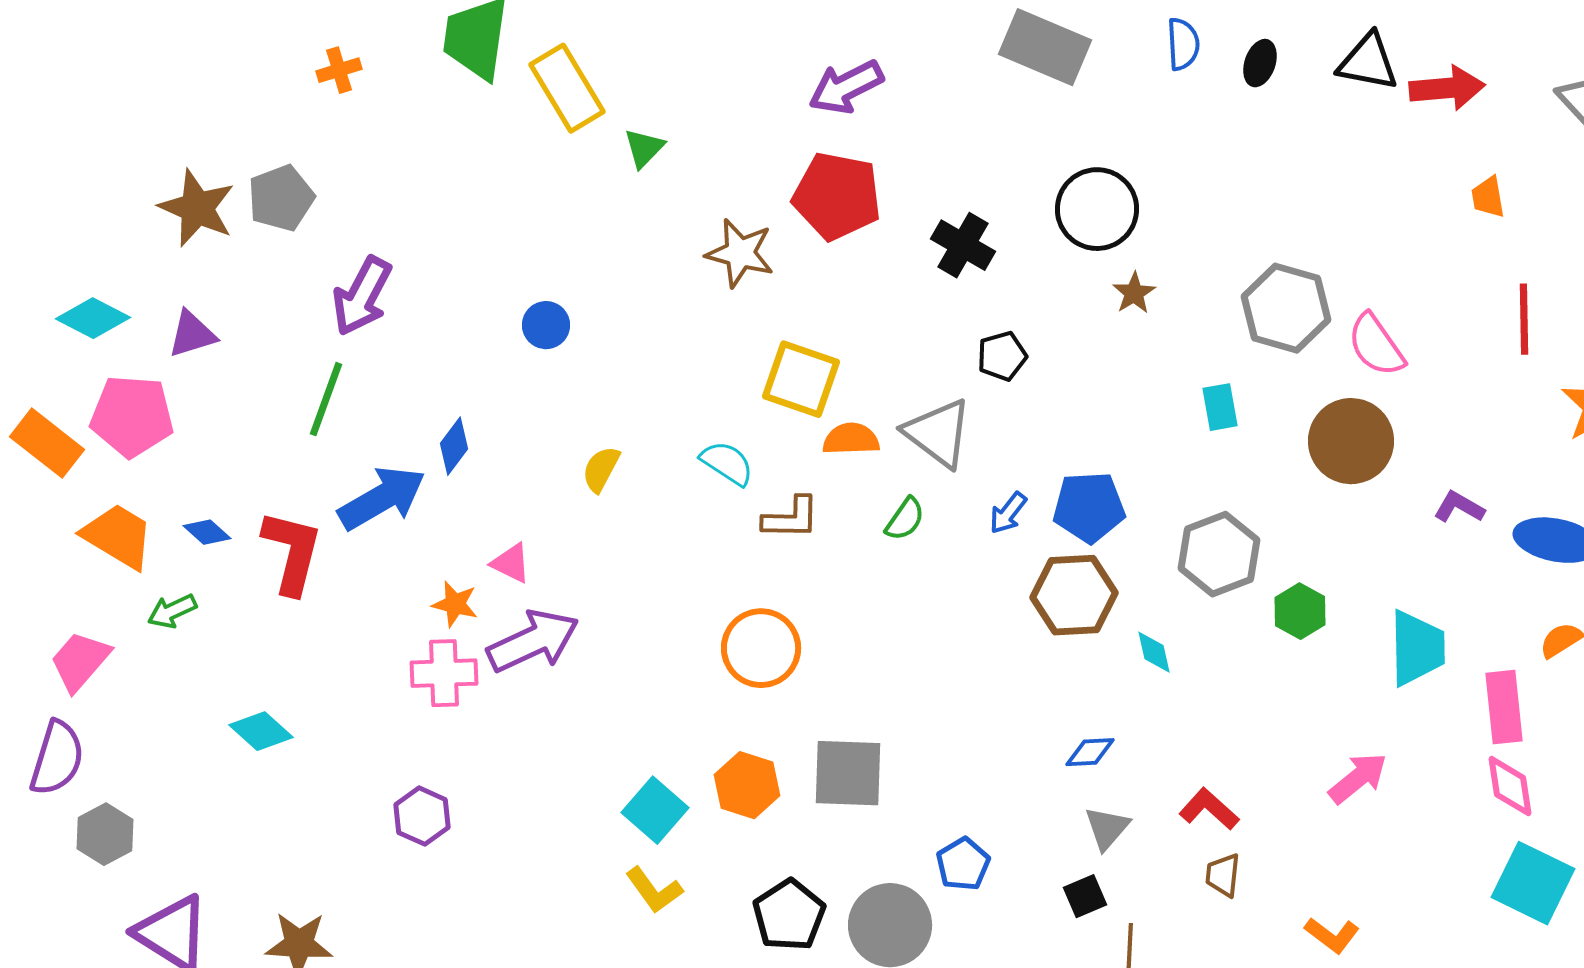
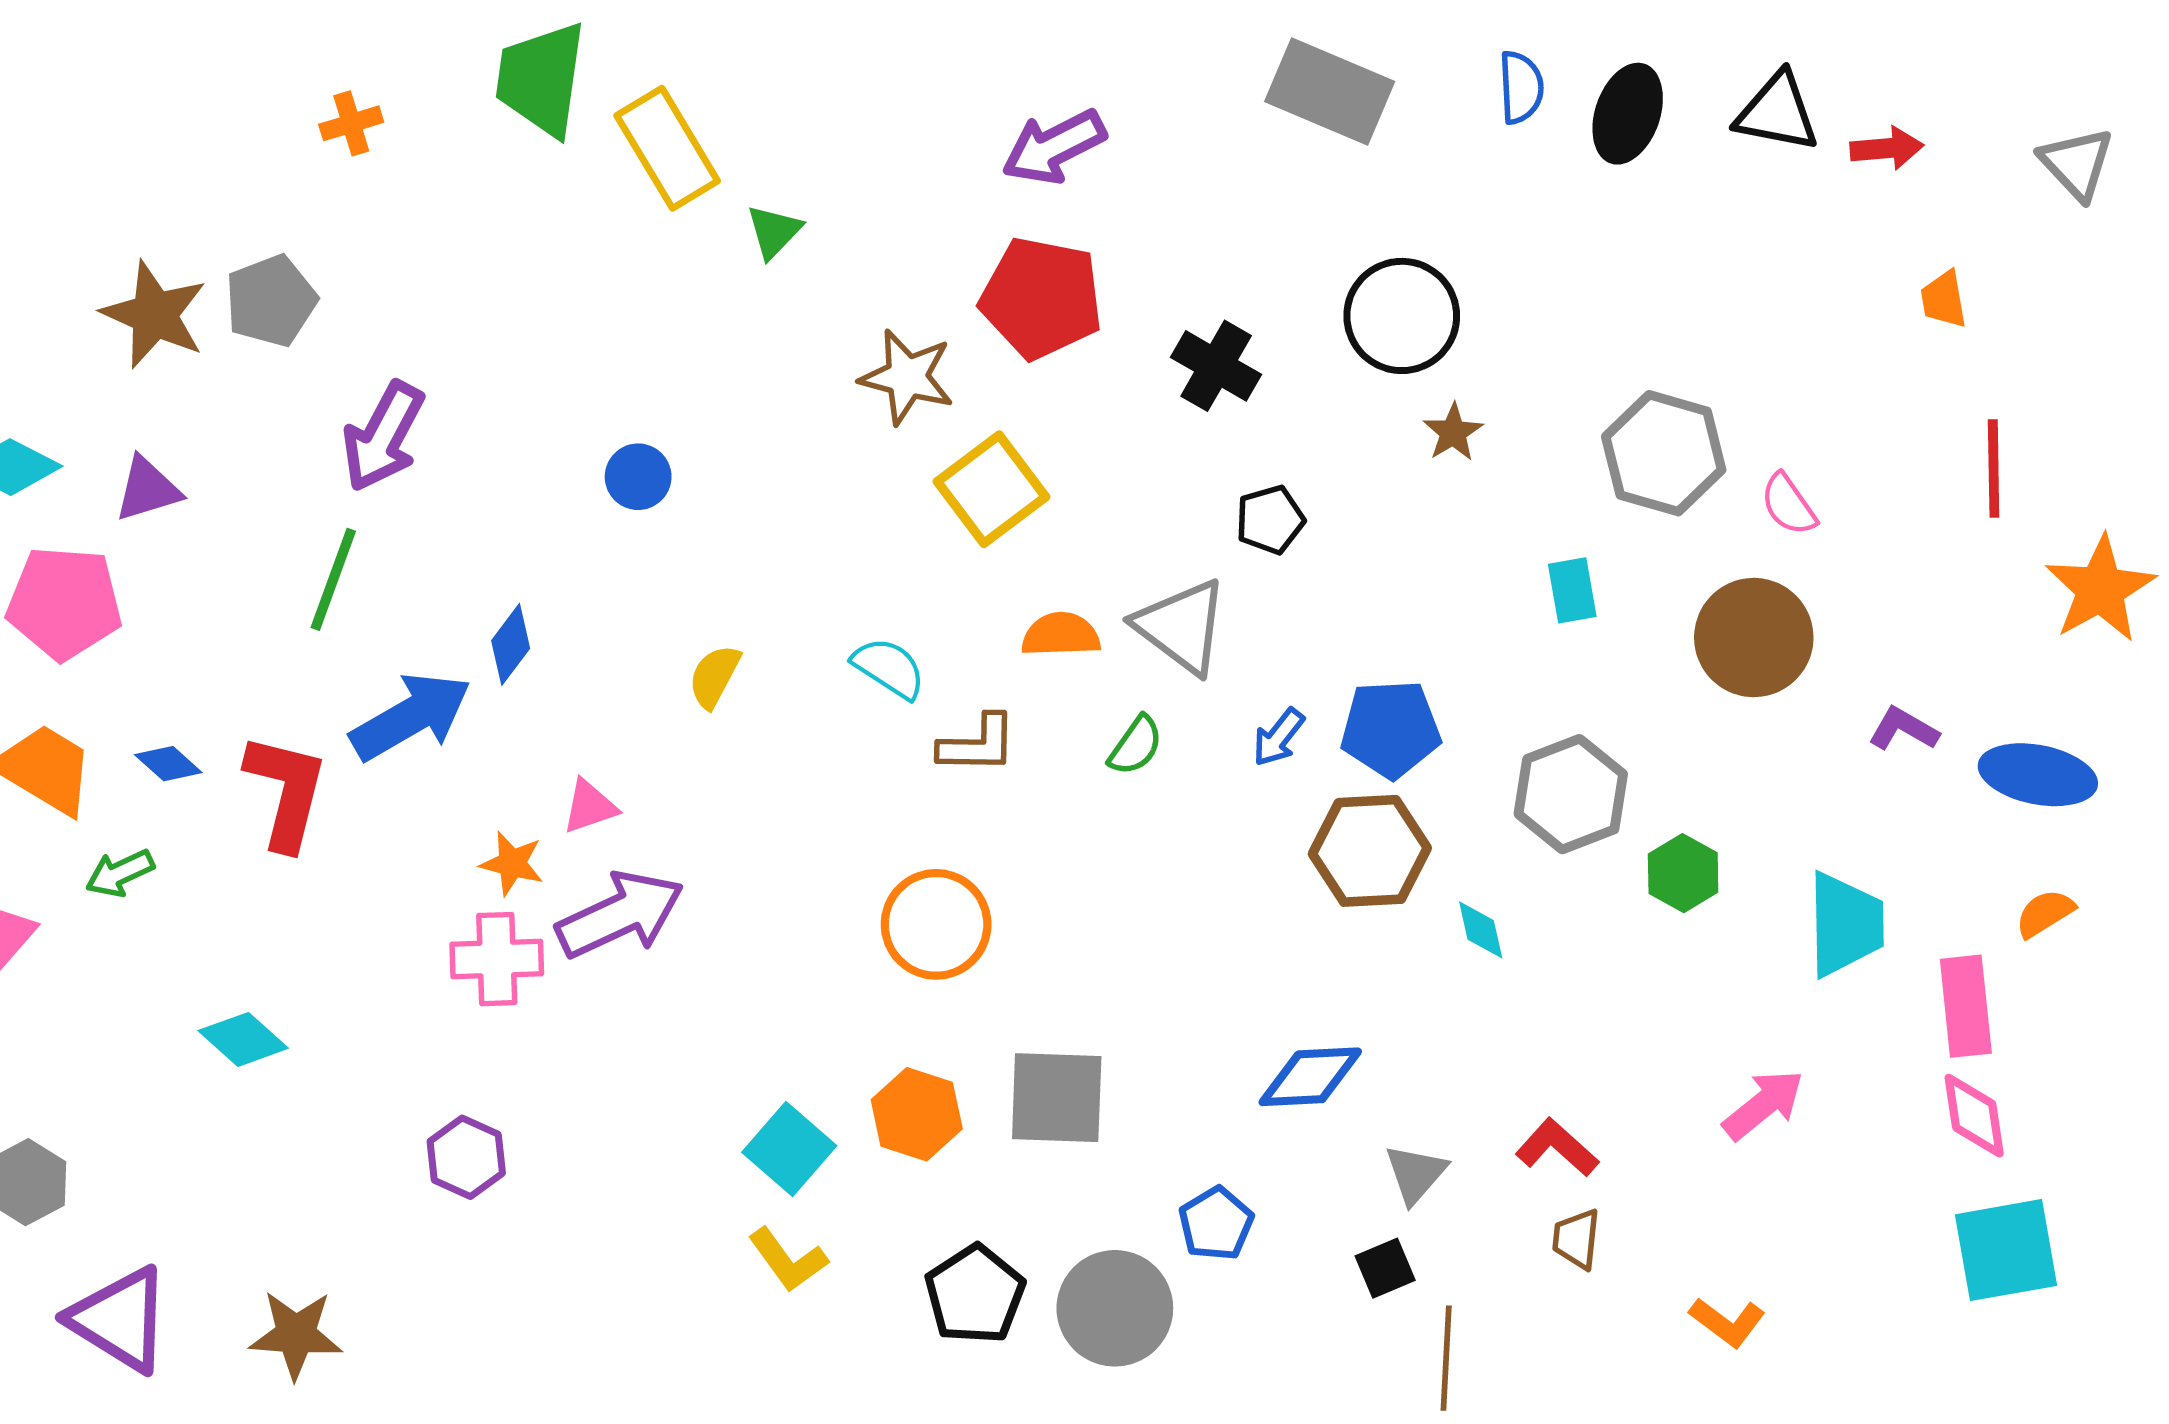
black ellipse: (1260, 63) -> (1628, 114), size x1.5
red arrow: (1447, 88) -> (1887, 148), size x0.7
pink semicircle: (1376, 345) -> (1788, 504), size x0.7
yellow square: (801, 379) -> (992, 489), moved, turned 34
pink triangle: (511, 563) -> (590, 807), turned -45
blue diamond: (1090, 752) -> (1310, 1077), moved, size x1.5
cyan square: (1533, 883) -> (2006, 1250), turned -36

